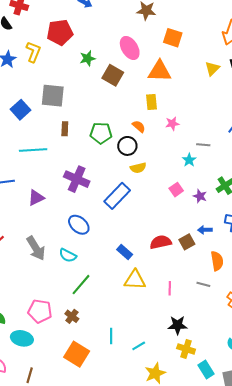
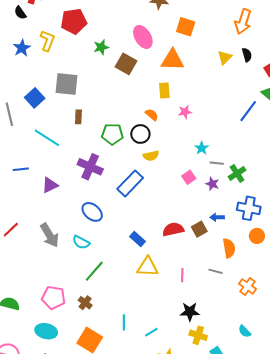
green pentagon: (101, 133) -> (112, 134), moved
gray line: (203, 145) -> (217, 163), moved
cyan line: (33, 150) -> (47, 138), turned 36
cyan ellipse: (22, 338) -> (46, 331), moved

